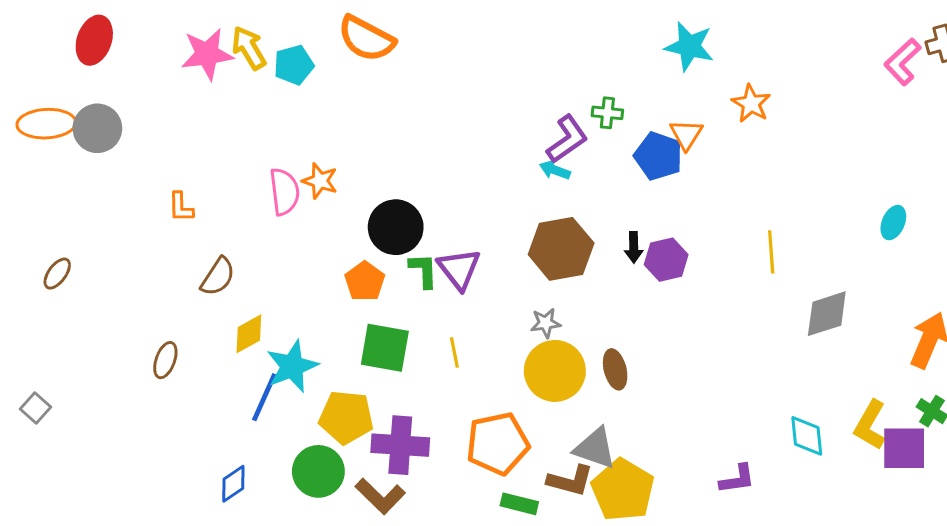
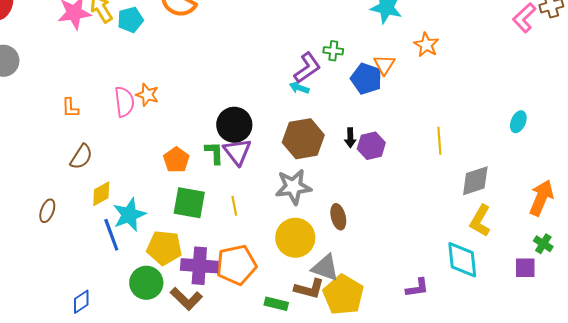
orange L-shape: (181, 207) -> (70, 108), moved
black circle: (396, 227) -> (234, 125), moved
gray star: (546, 323) -> (293, 187), size x1.8
yellow circle: (555, 371) -> (295, 238), moved
blue line: (264, 397) -> (111, 235), turned -44
yellow L-shape: (870, 425) -> (480, 221), moved
cyan diamond: (807, 436) -> (462, 260), size x1.4
orange pentagon: (498, 444) -> (236, 265), moved
purple square: (904, 448) -> (525, 268), size x0.7
blue diamond: (233, 484) -> (81, 302), moved

